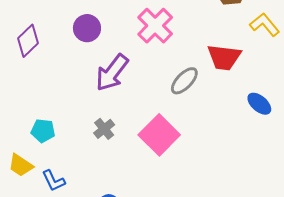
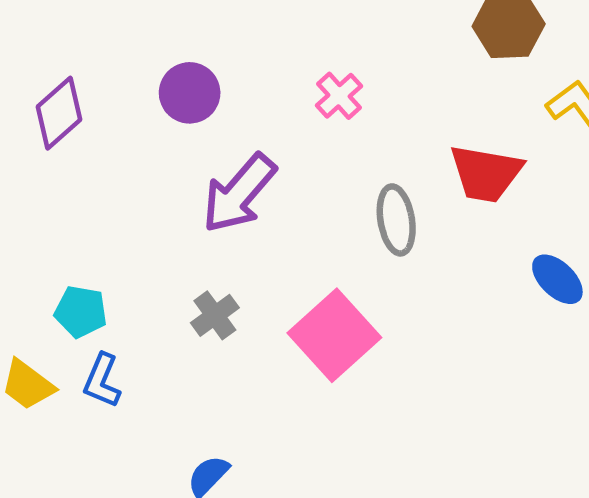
pink cross: (155, 26) -> (339, 96), size x0.6
gray ellipse: (184, 81) -> (396, 220), turned -56
blue L-shape: (54, 181) -> (102, 381), moved, turned 45

